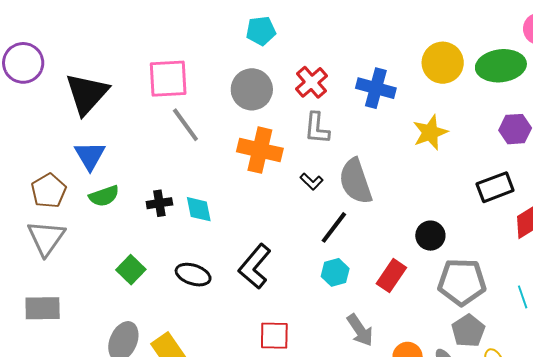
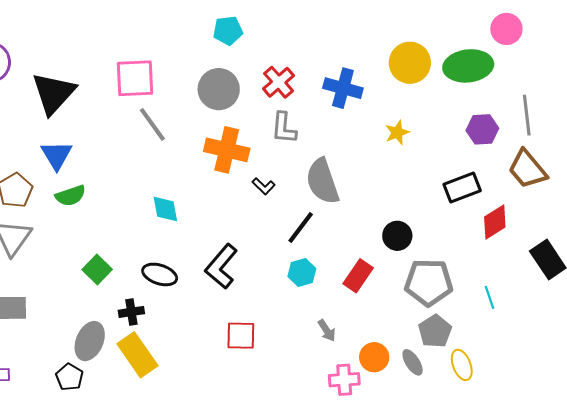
yellow star: (430, 132) -> (397, 133), size x0.7
black L-shape: (312, 181) -> (264, 186), moved
black cross: (159, 203) -> (131, 312), moved
gray arrow: (360, 330) -> (327, 330), size x0.7

